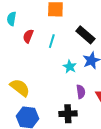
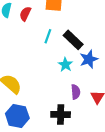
black rectangle: (85, 35) -> (73, 40), moved
red semicircle: (28, 36) -> (25, 14), moved

